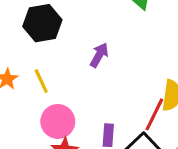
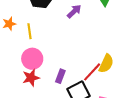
purple arrow: (99, 55) -> (74, 11), moved

